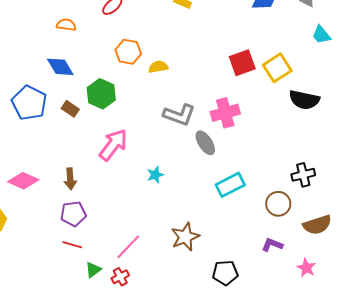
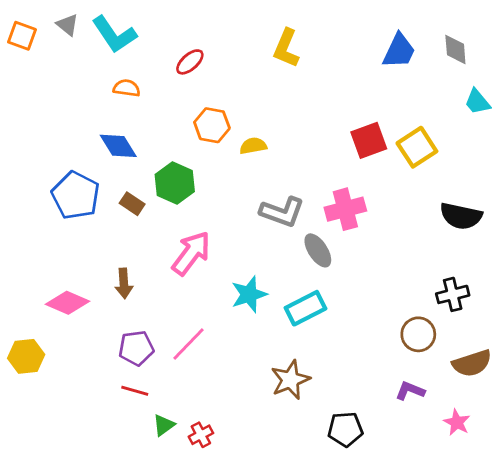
black semicircle: (304, 100) -> (461, 216), moved
cyan star: (155, 175) -> (249, 294), size x1.5
brown arrow: (70, 179) -> (124, 283), moved
cyan rectangle: (230, 185) -> (305, 308), moved
pink line: (128, 247) -> (189, 344), moved

